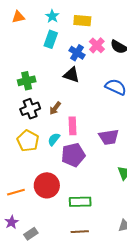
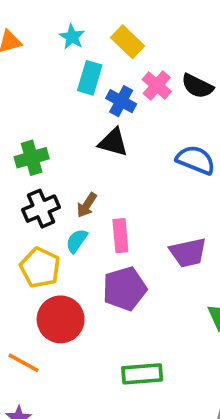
yellow rectangle: (82, 21) -> (128, 42), turned 42
cyan rectangle: (51, 39) -> (90, 78), moved
cyan semicircle: (54, 139) -> (77, 241), moved
red circle: (47, 185) -> (61, 319), moved
orange line: (16, 192) -> (23, 363), turned 48

